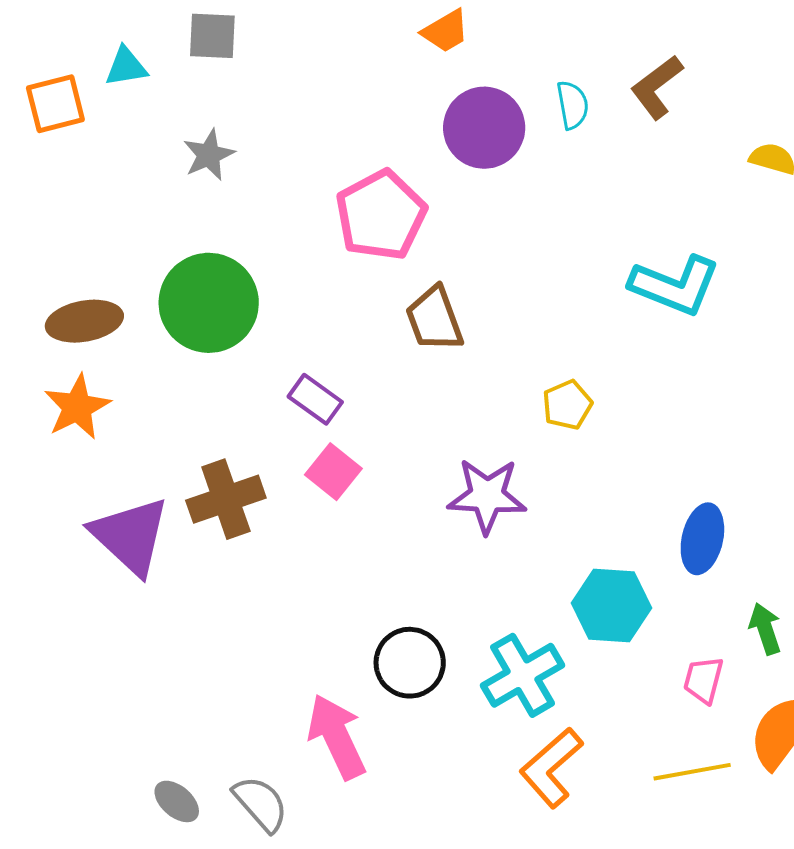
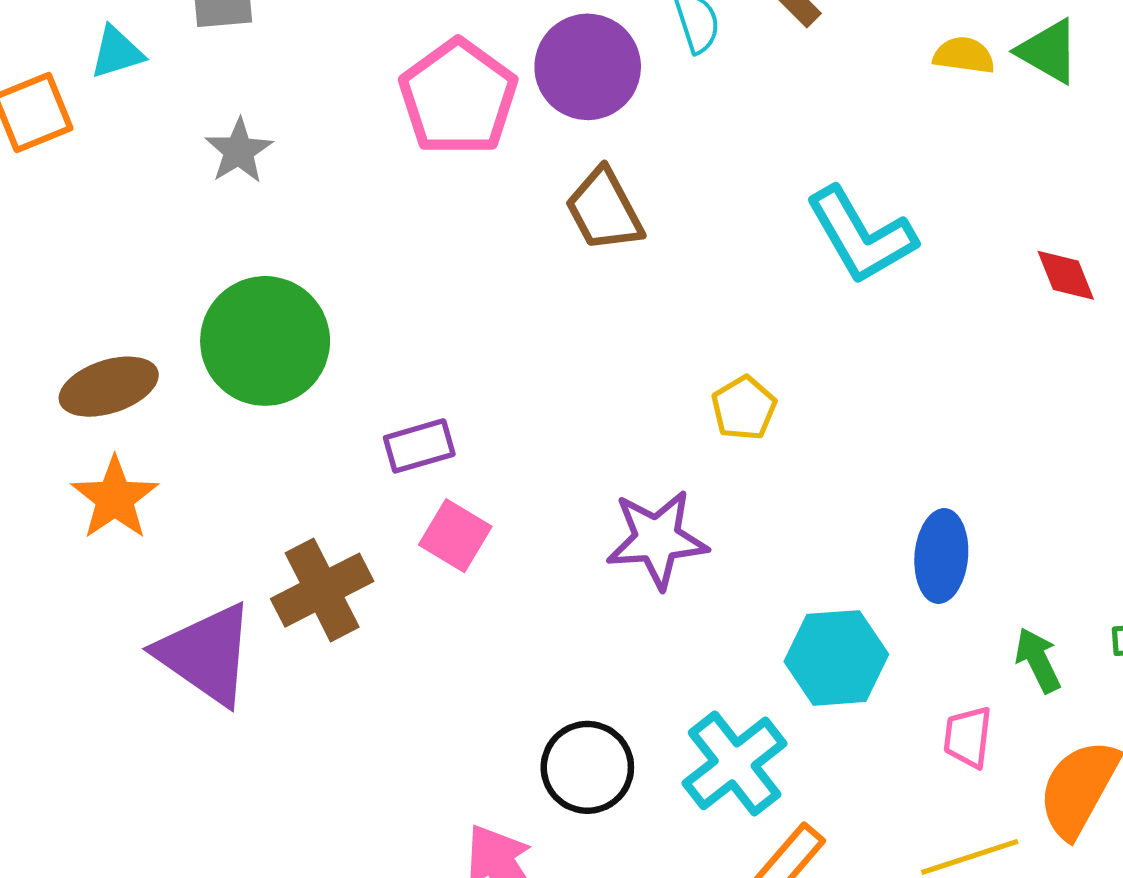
pink pentagon: (381, 215) -> (458, 97), moved
cyan L-shape: (675, 285) -> (861, 235), turned 46
brown trapezoid: (434, 319) -> (604, 210), moved
purple rectangle: (315, 399) -> (419, 446), turned -44

